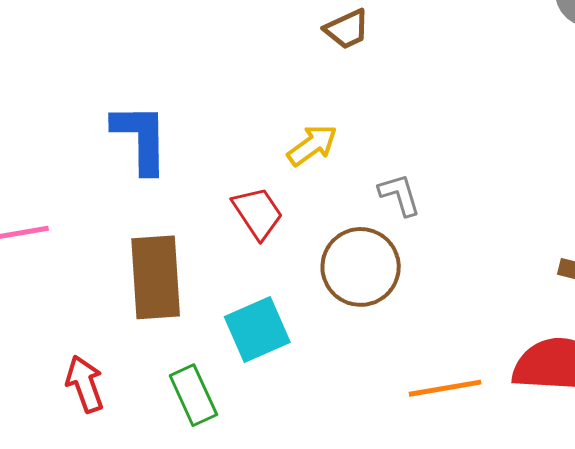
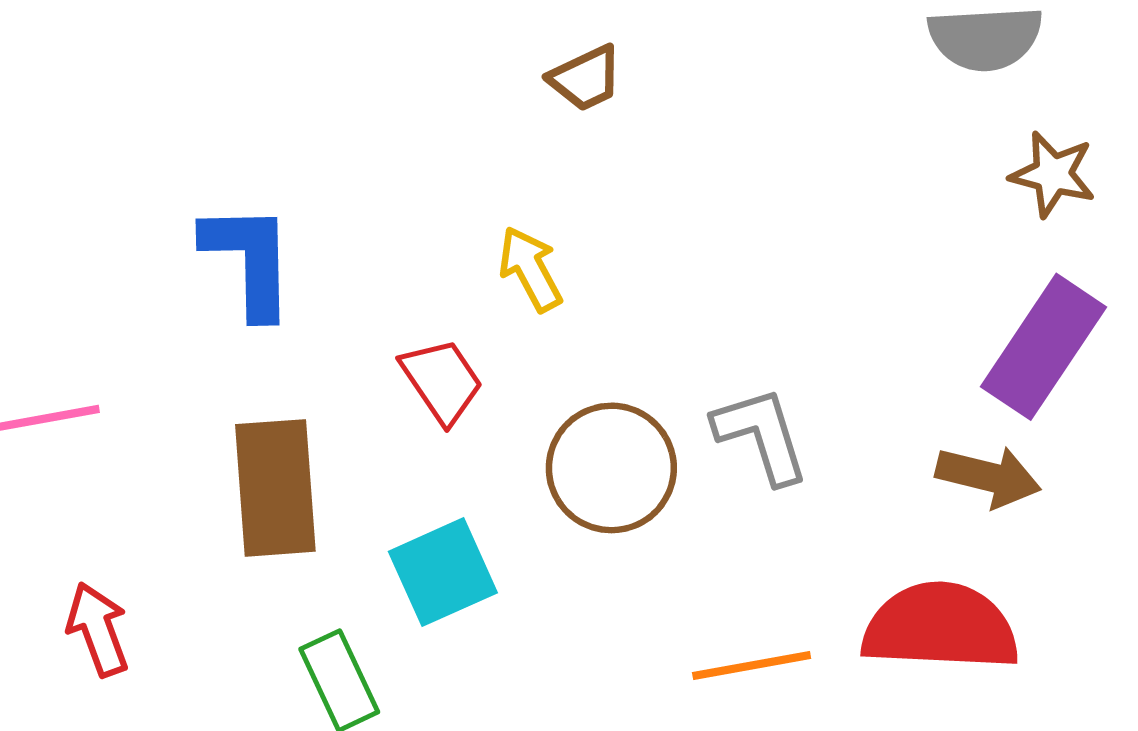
yellow arrow: (312, 145) -> (530, 269), turned -82
gray L-shape: (400, 195) -> (761, 435), moved, size x1.4
red arrow: (85, 384) -> (98, 629), moved

